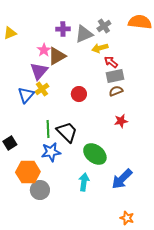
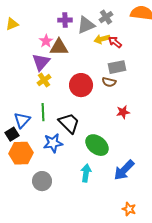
brown triangle: (57, 56) -> (59, 47), turned 30
red arrow: (111, 62) -> (115, 42), moved
brown semicircle: (116, 91) -> (109, 82), moved, turned -144
red circle: (79, 94) -> (81, 85), size x1.5
blue triangle: (26, 95) -> (22, 120), moved
green line: (48, 129) -> (43, 112), moved
orange hexagon: (28, 172) -> (21, 153), moved

